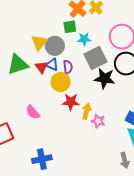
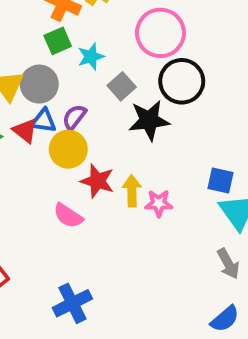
gray square: (95, 58) -> (122, 86), size x0.6
purple semicircle: (68, 67) -> (74, 117), turned -120
red star: (71, 102) -> (97, 181), turned 30
pink semicircle: (33, 112) -> (68, 216), moved

